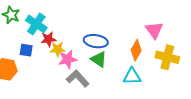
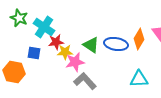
blue ellipse: (96, 41) -> (116, 44), moved
orange diamond: (136, 50) -> (139, 39), moved
green triangle: (99, 59) -> (91, 45), moved

